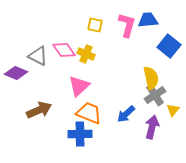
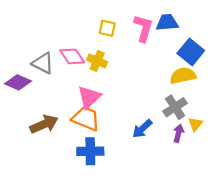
yellow semicircle: (151, 78) -> (183, 76), moved, turned -90
orange trapezoid: (89, 113) -> (86, 119), moved
purple arrow: (152, 127) -> (178, 133), moved, size x0.7

